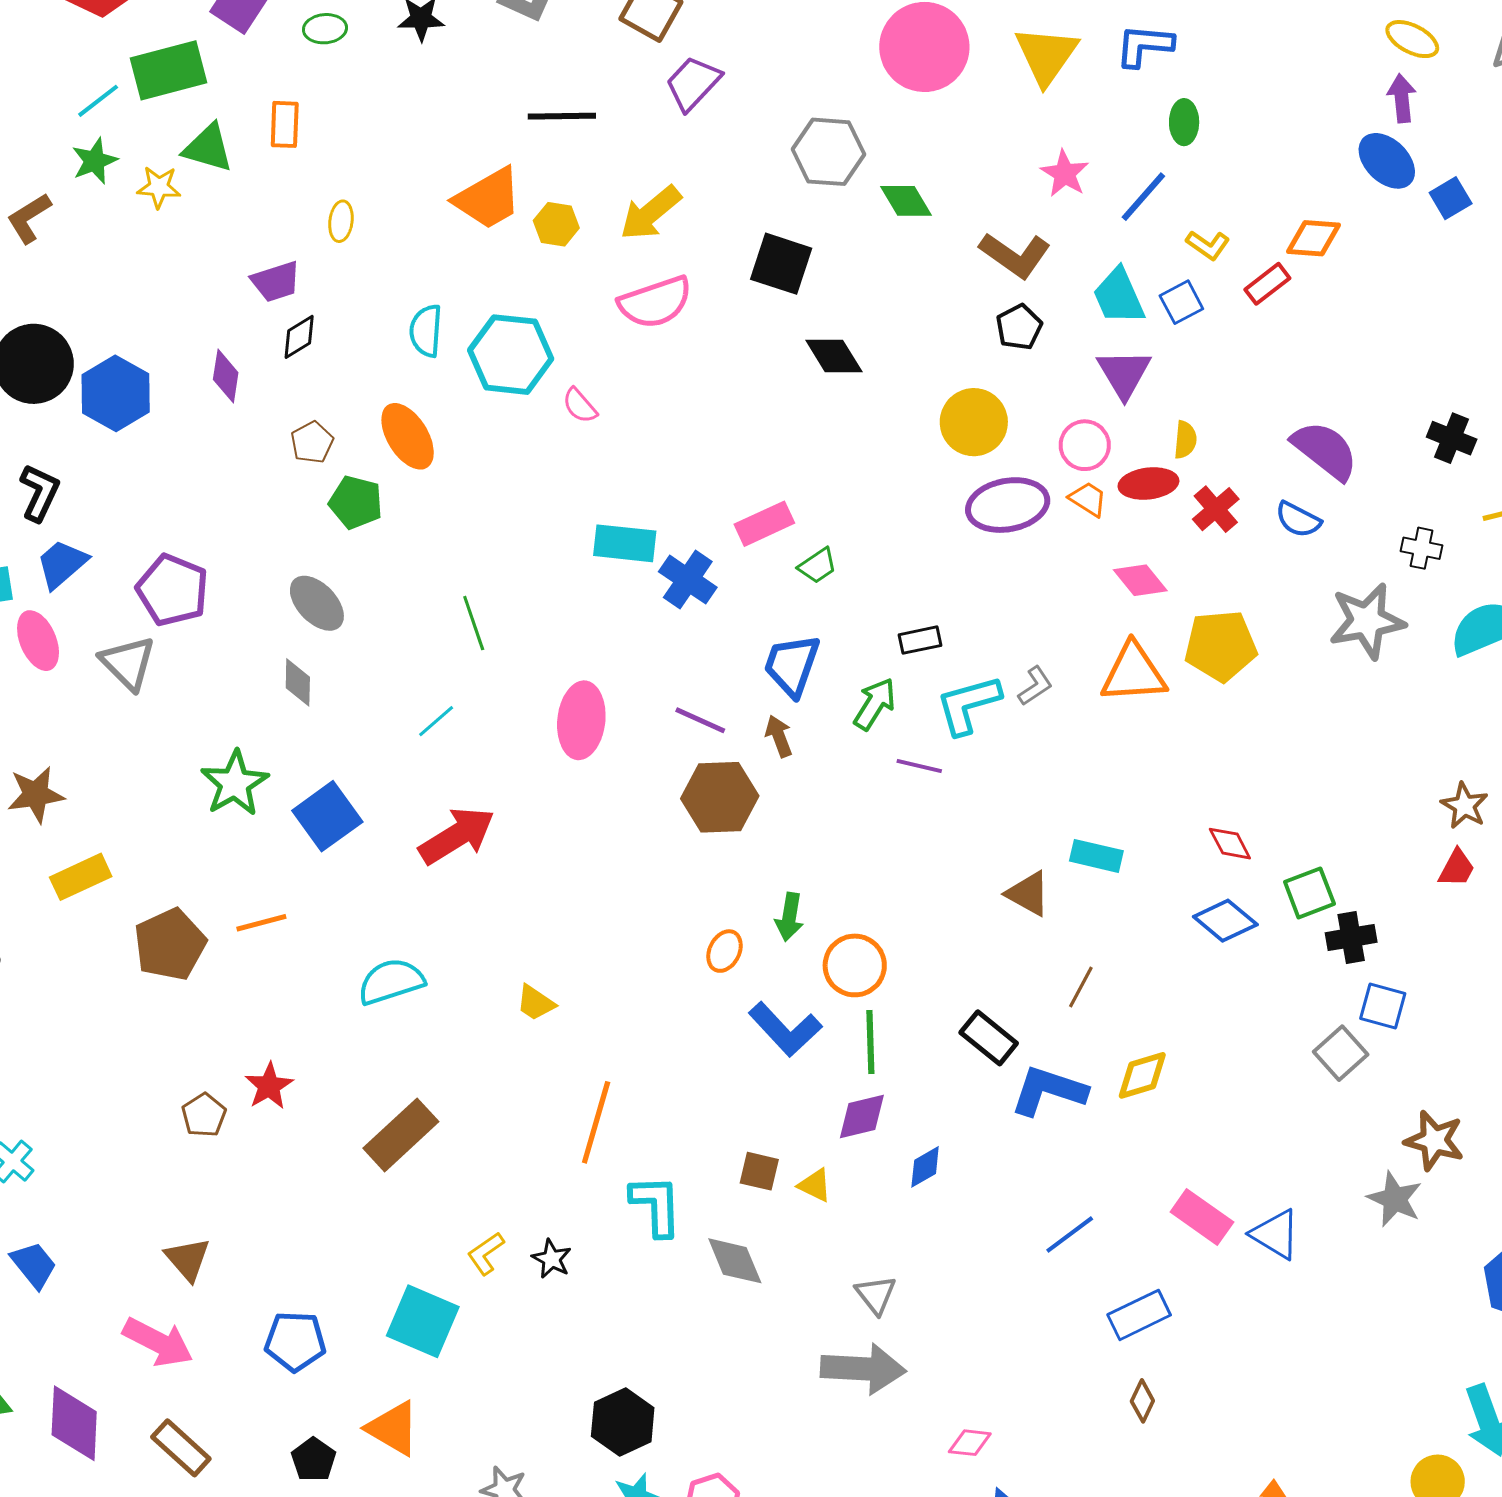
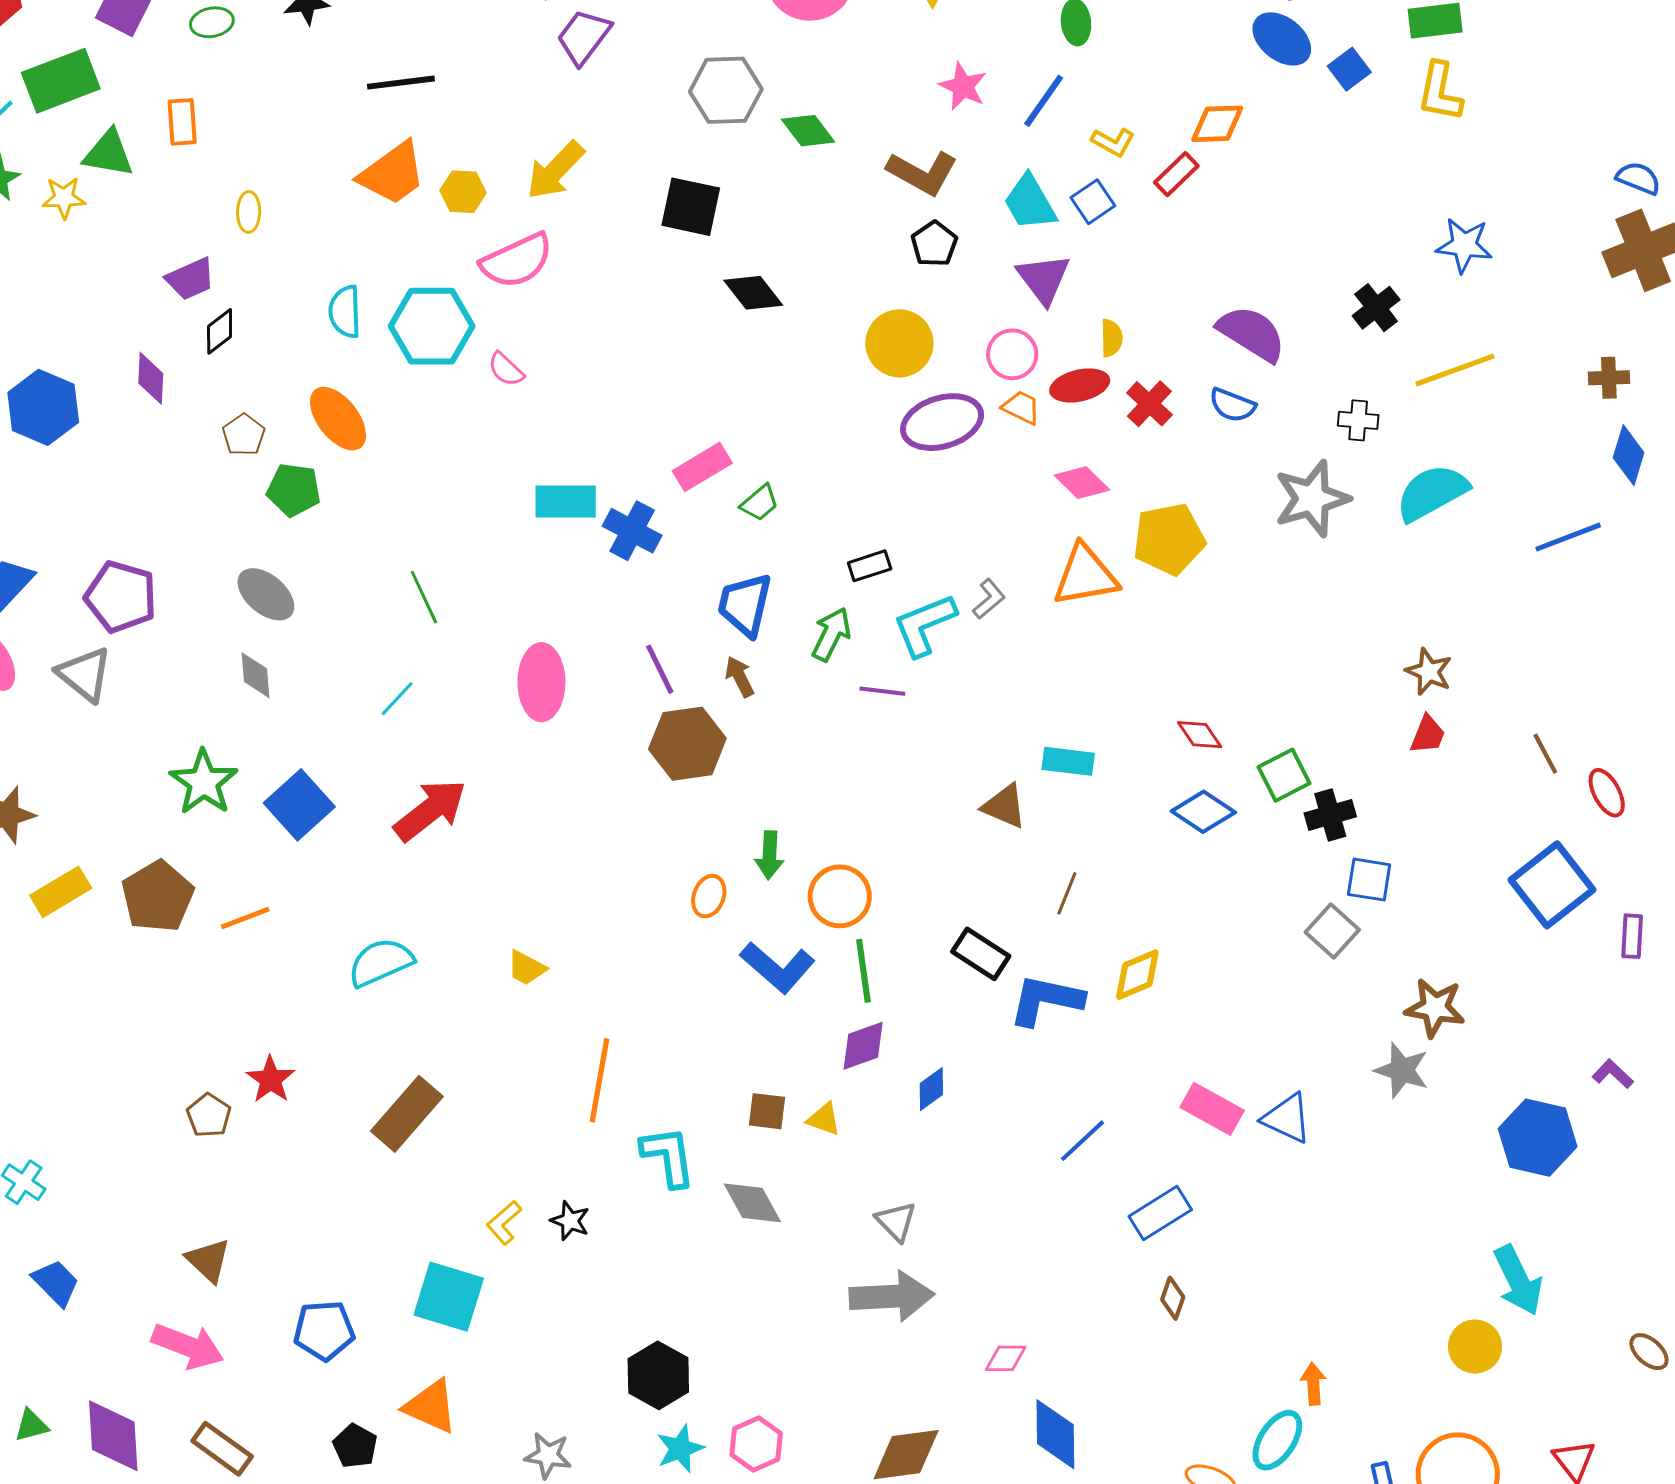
black line: (562, 116) -> (401, 83), moved
pink semicircle: (655, 302) -> (517, 261), moved
black cross: (1452, 438) -> (1376, 308), turned 36
purple line: (700, 720) -> (660, 669), turned 46
brown pentagon: (170, 945) -> (158, 896), moved

